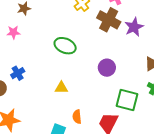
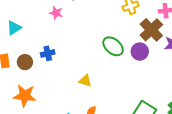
green ellipse: (65, 46) -> (113, 46), moved
purple circle: (107, 68) -> (140, 52), moved

